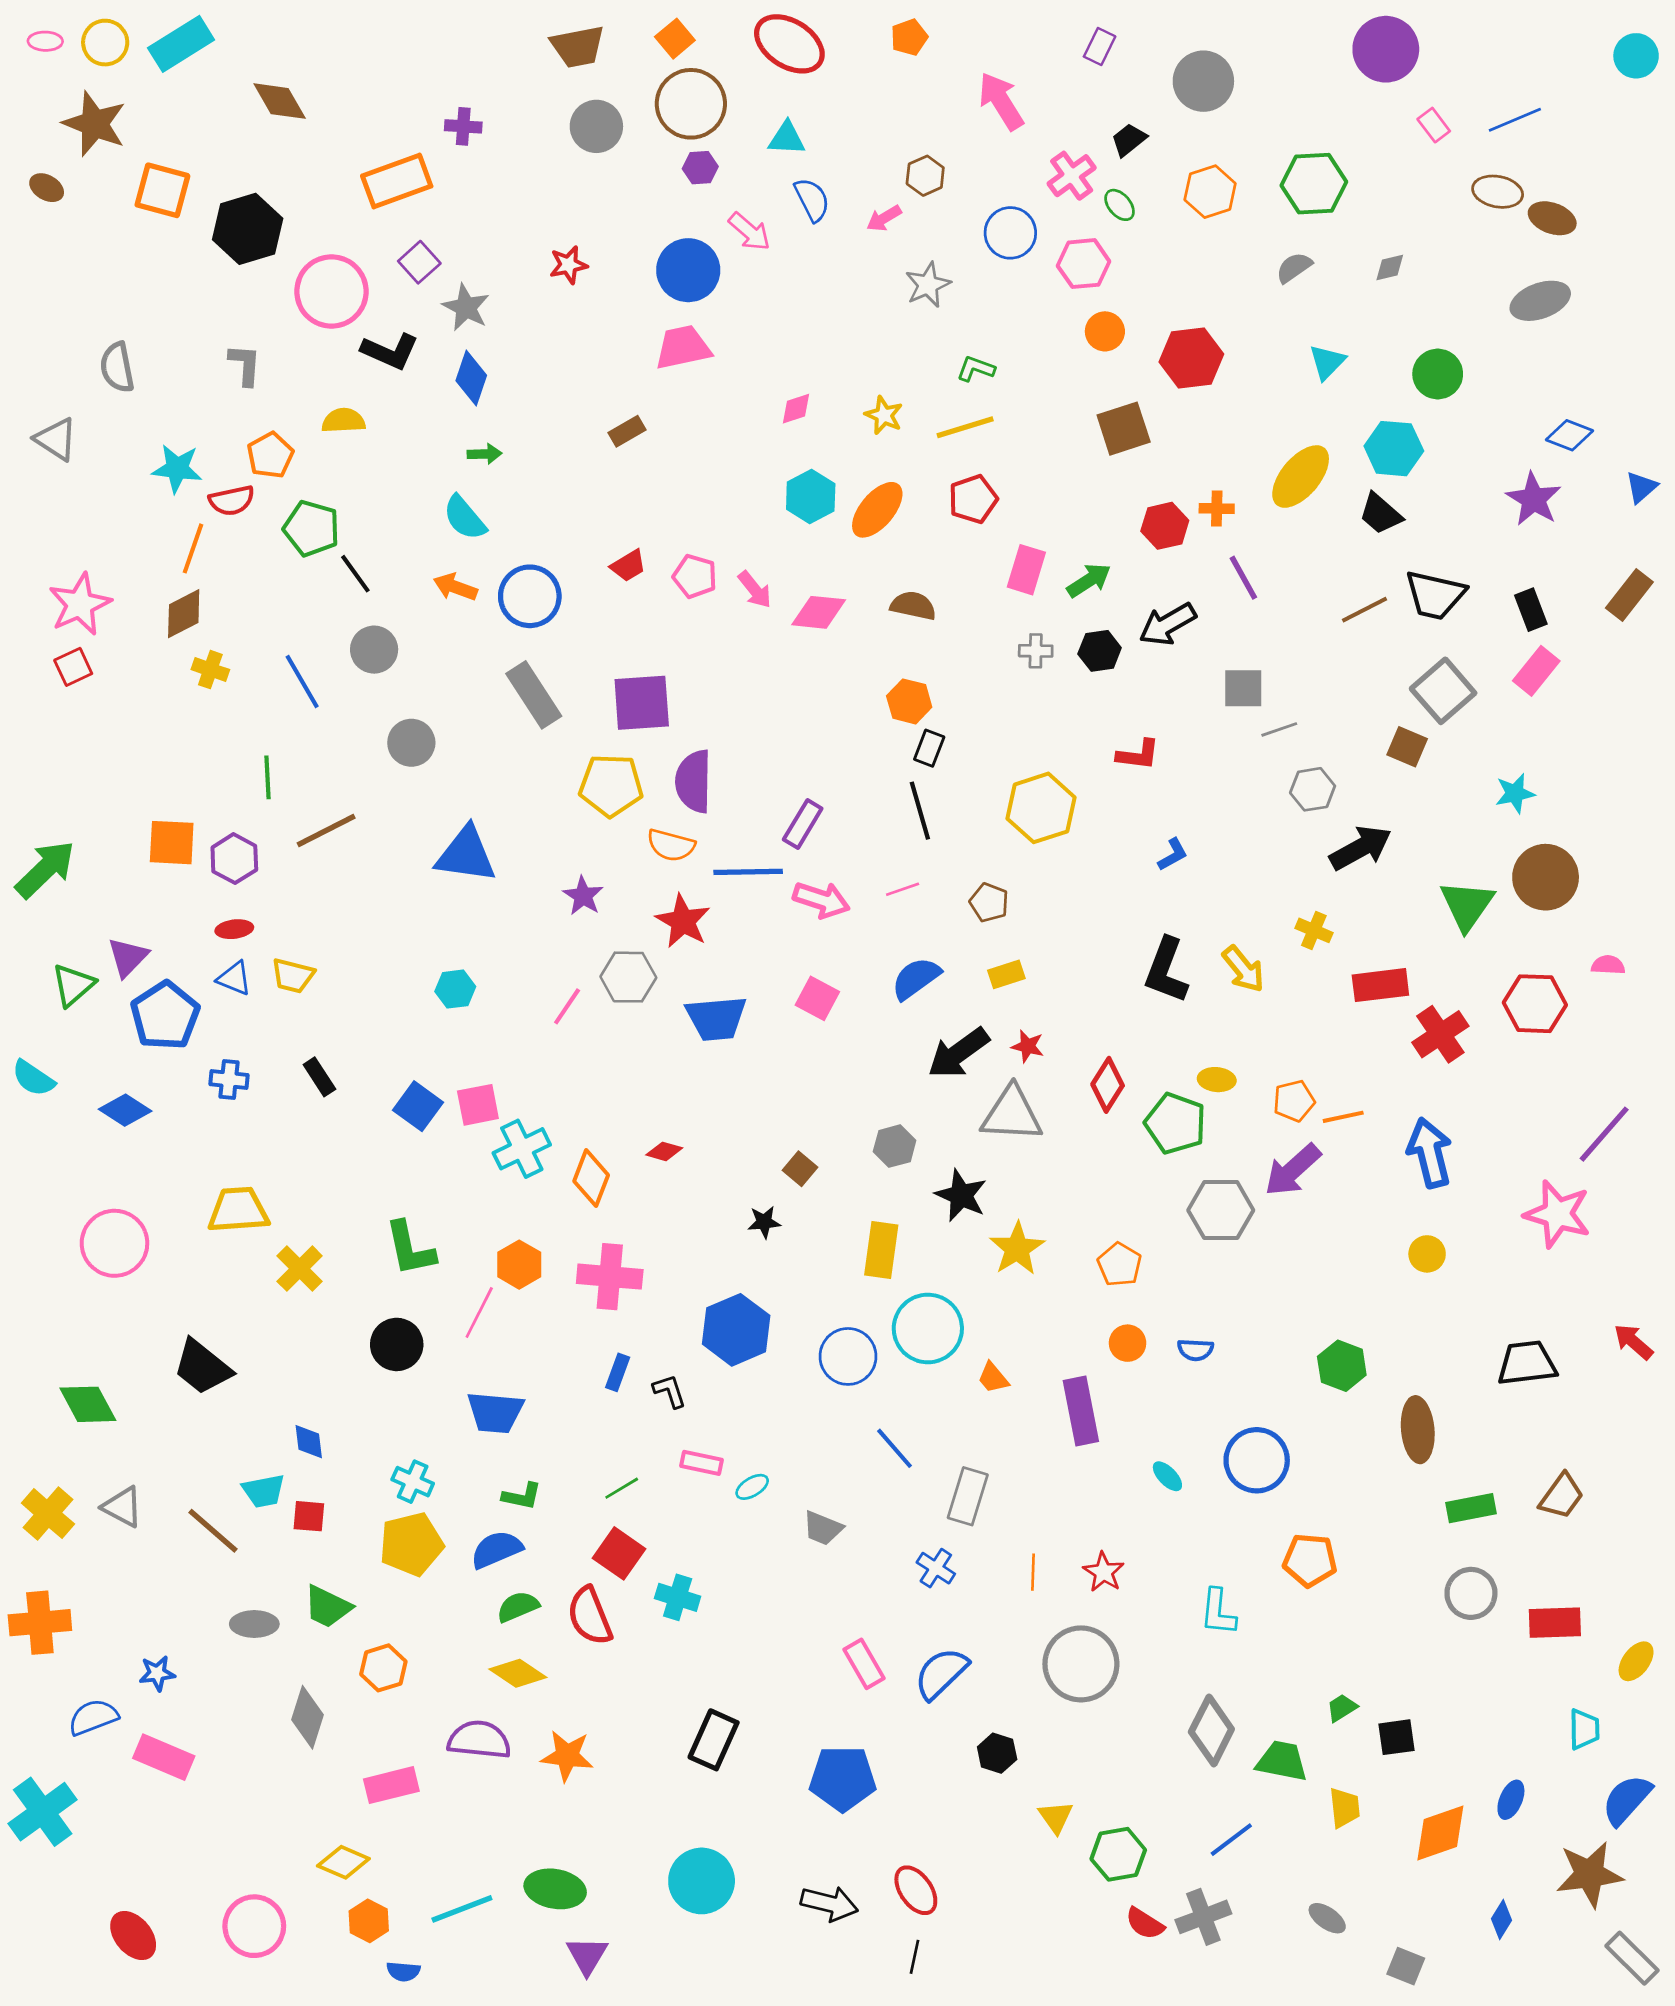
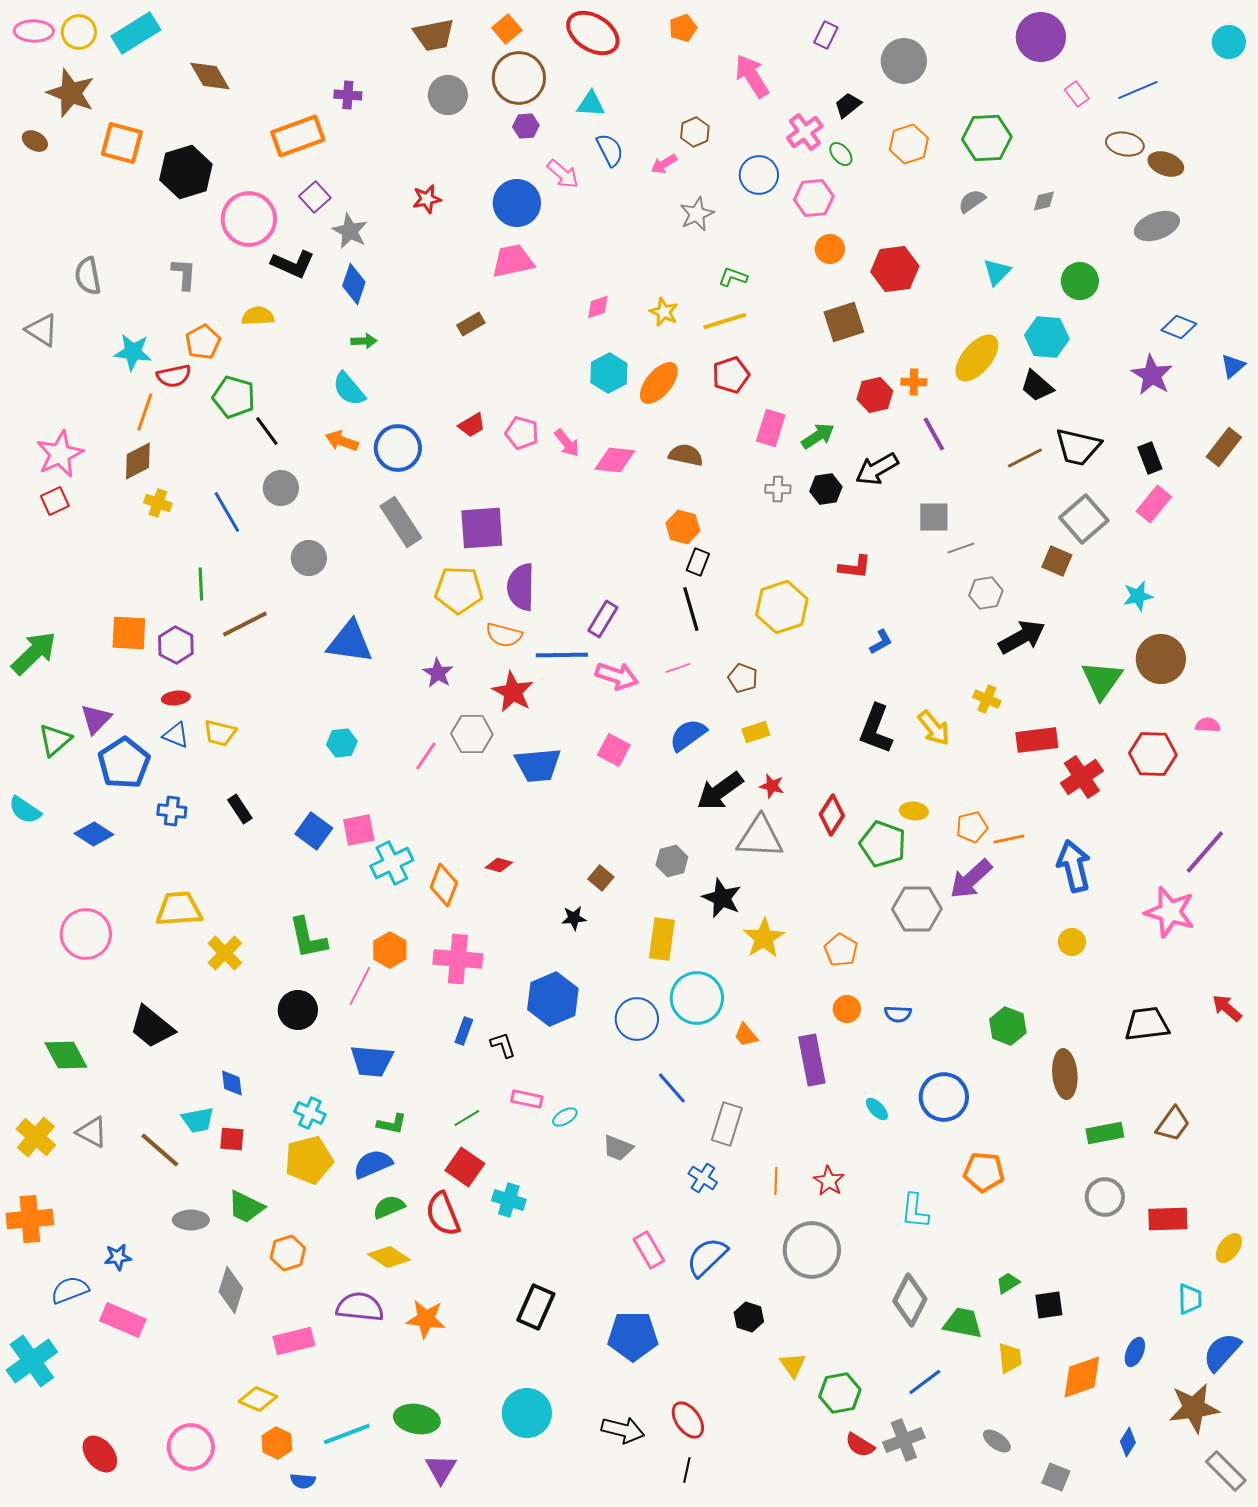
pink ellipse: (45, 41) -> (34, 31), size x1.5

